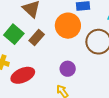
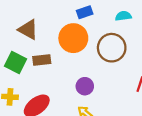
brown rectangle: (37, 37) -> (42, 60), turned 56

